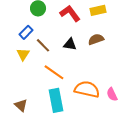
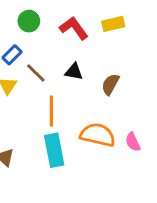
brown semicircle: (96, 39) -> (110, 84), moved, turned -42
orange line: (54, 72) -> (51, 111), turned 55

